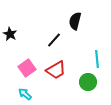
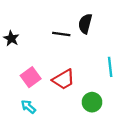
black line: (54, 40) -> (61, 34), moved, turned 56
green circle: (88, 82) -> (92, 102), moved

